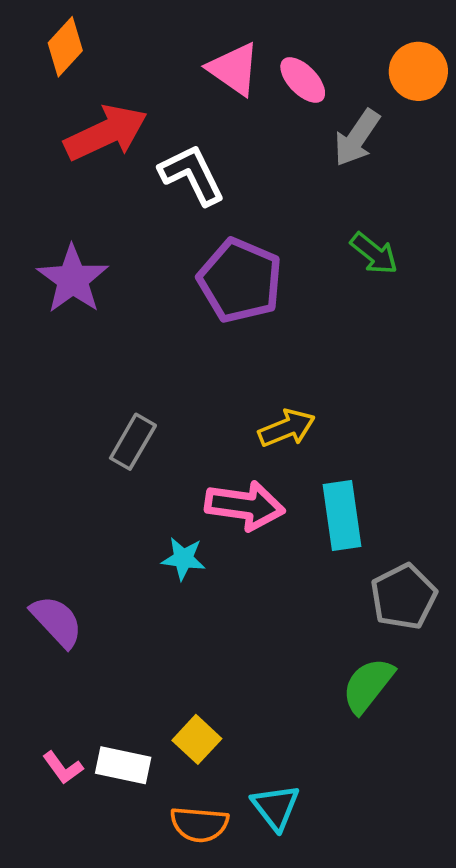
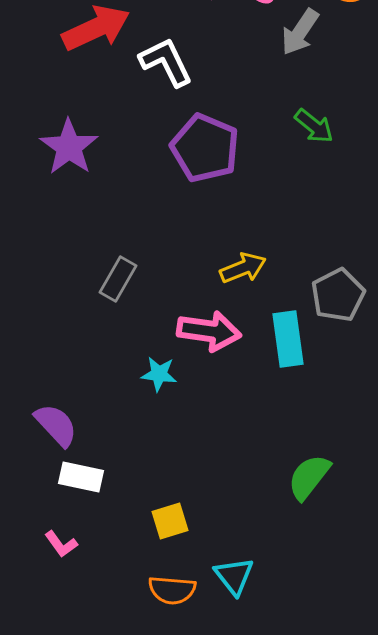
gray pentagon: (404, 597) -> (338, 295), moved
yellow square: (197, 739) -> (170, 521), turned 30
white rectangle: (123, 765) -> (81, 477), moved

